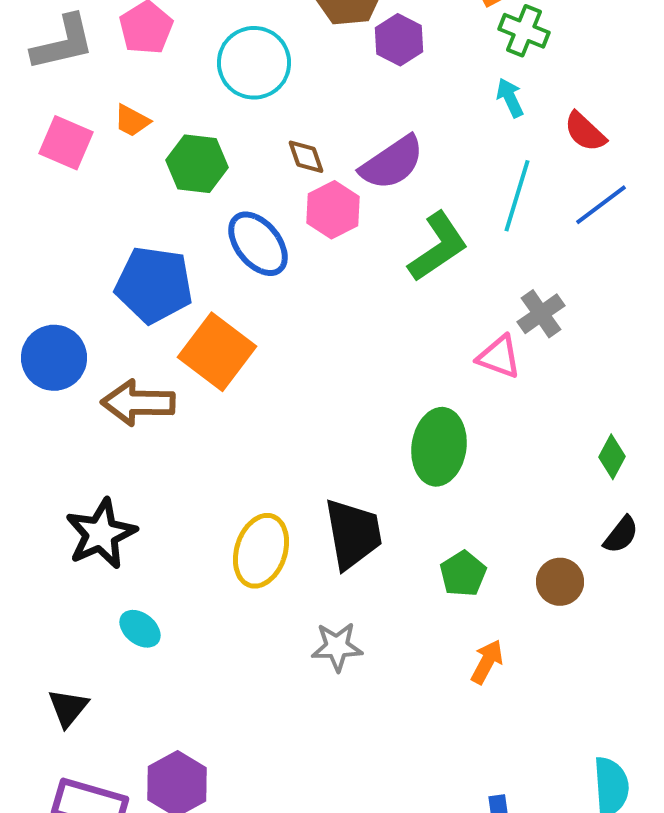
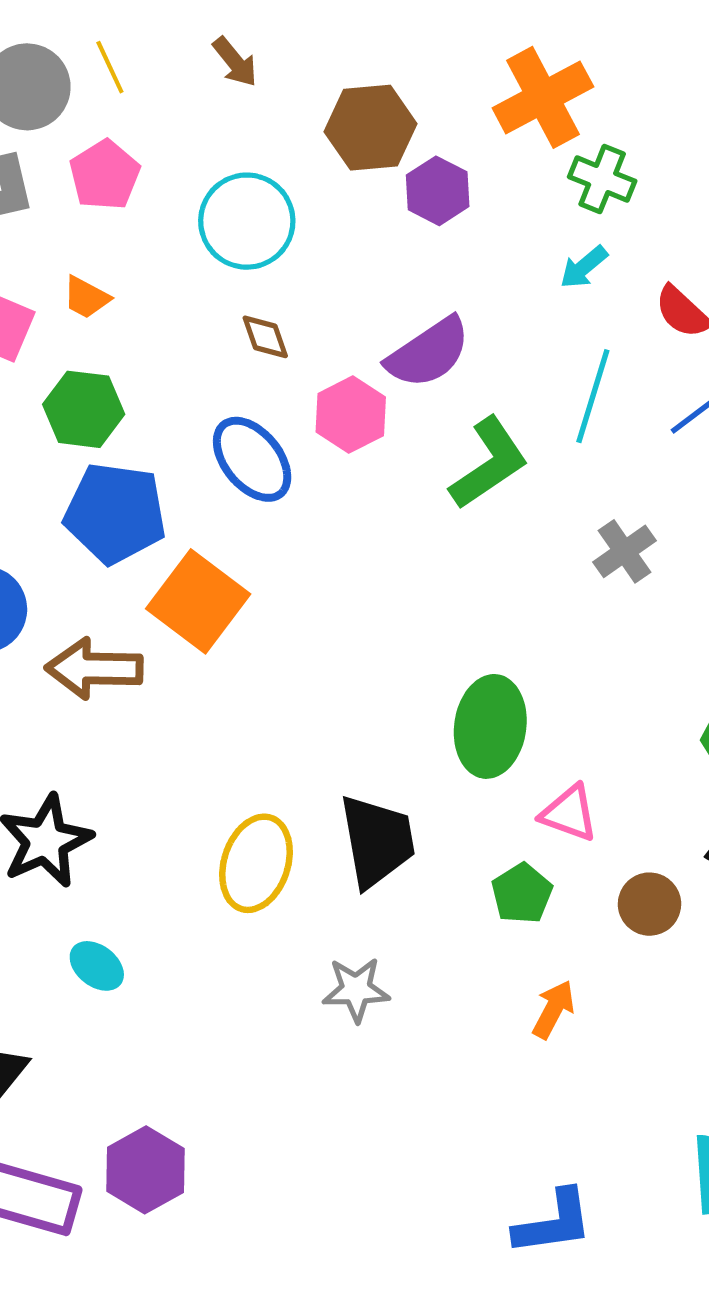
cyan arrow: (510, 98) -> (584, 267), turned -105
brown diamond: (306, 157) -> (265, 337), moved
green hexagon: (197, 164) -> (84, 409), moved
pink triangle: (499, 357) -> (569, 813), moved

